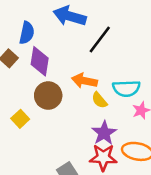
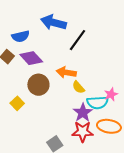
blue semicircle: (27, 33) -> (21, 36), turned 66
purple diamond: (40, 61) -> (31, 58), turned -50
cyan semicircle: (126, 88) -> (97, 103), moved

